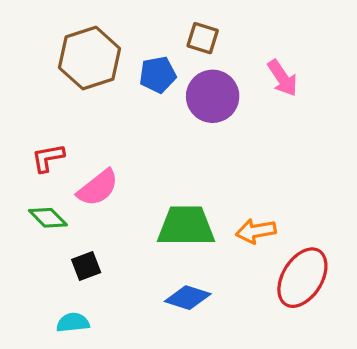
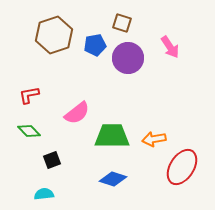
pink semicircle: (98, 188) -> (77, 113), moved

